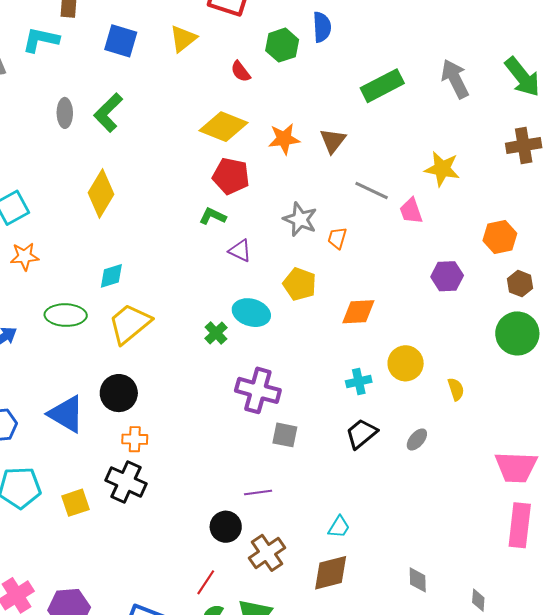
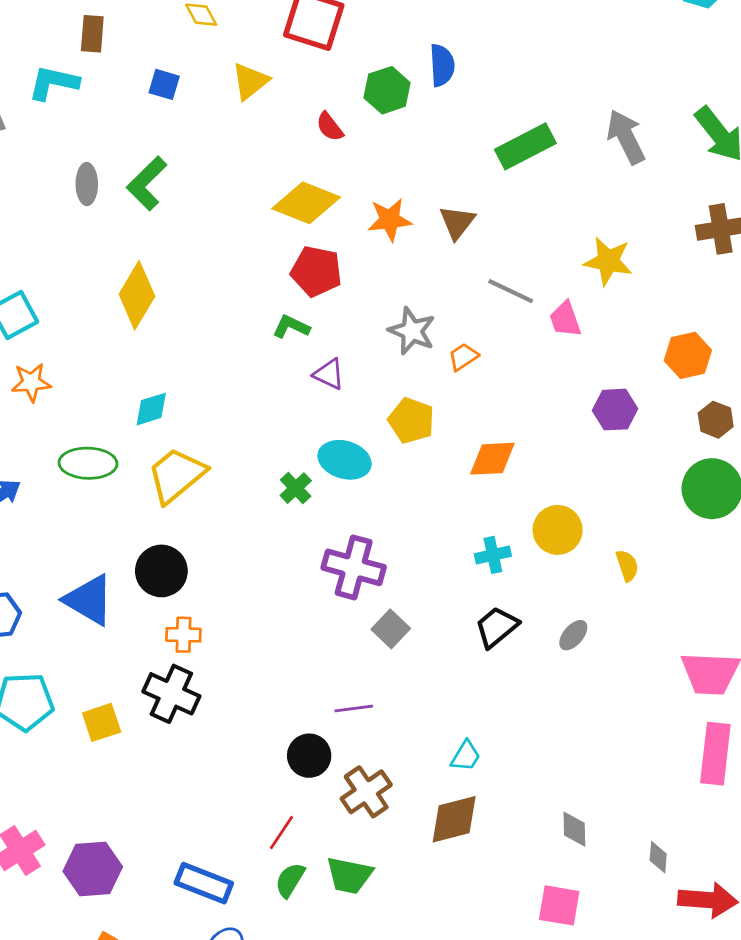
blue square: (121, 41) -> (164, 84), size x0.7
orange trapezoid: (337, 238) -> (463, 357), turned 40
gray square: (285, 435) -> (391, 629), turned 32

